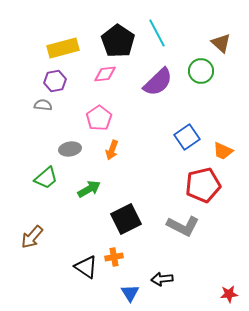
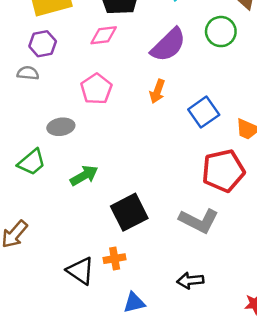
orange arrow: (112, 150) -> (157, 91), moved
black arrow: (162, 279) -> (190, 281), moved
blue triangle: (130, 293) -> (134, 303), turned 48

